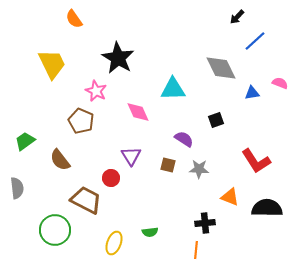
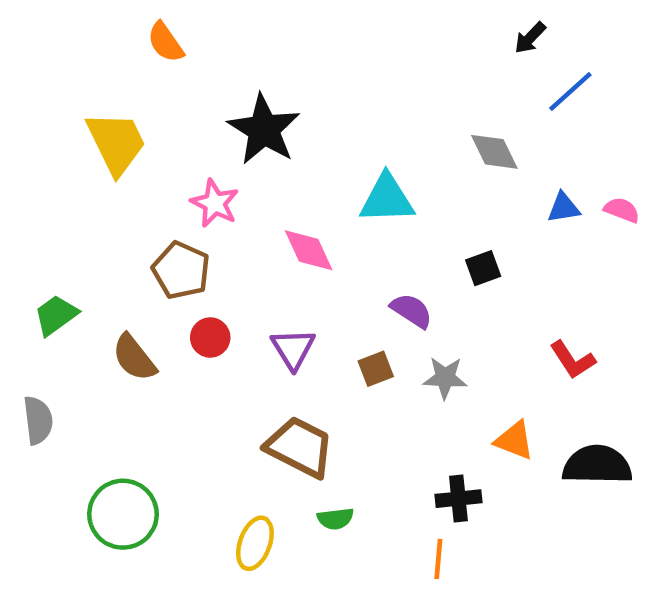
gray diamond: (221, 68) -> (494, 152), size x0.7
pink semicircle: (280, 83) -> (622, 210), moved
red L-shape: (256, 161) -> (573, 360), size x0.7
brown square: (168, 165) -> (376, 369), turned -35
red circle: (111, 178) -> (210, 337), moved
brown trapezoid: (86, 200) -> (300, 447), moved

